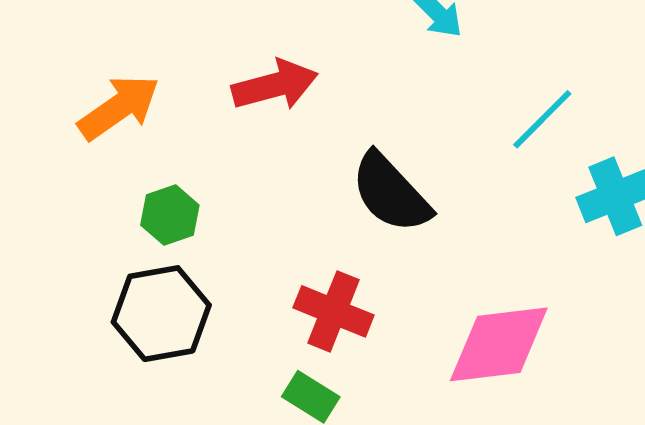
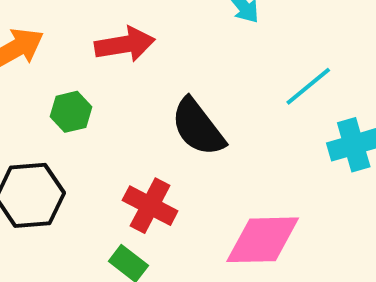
green hexagon: (170, 215) -> (71, 112), moved

